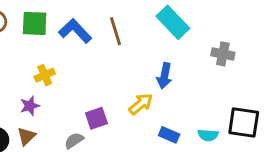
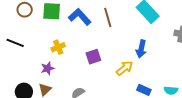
purple square: (96, 118) -> (93, 57), moved

